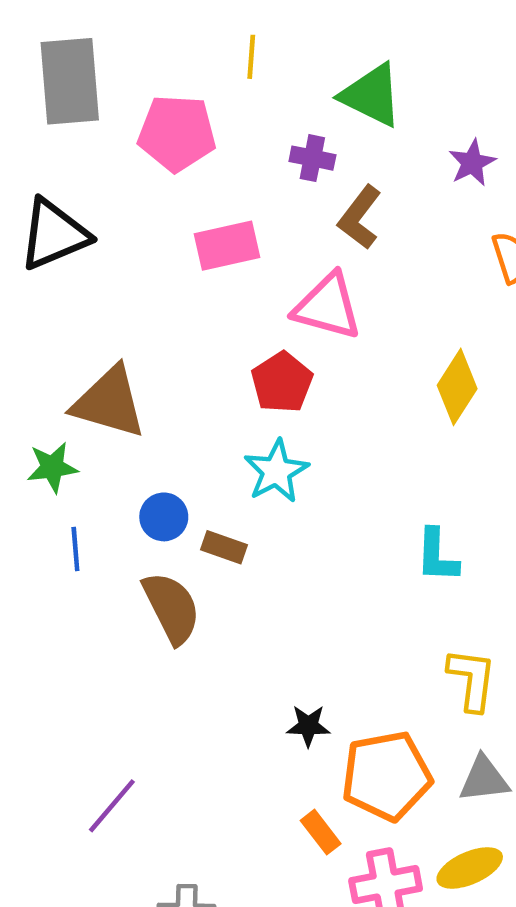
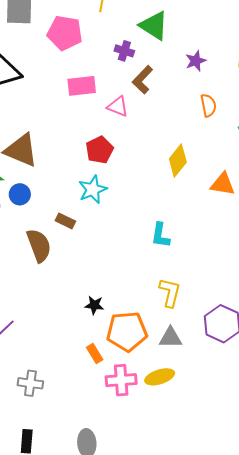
pink triangle: (328, 306) -> (118, 106), moved, size x0.7
blue circle: (164, 517) -> (20, 194), moved

